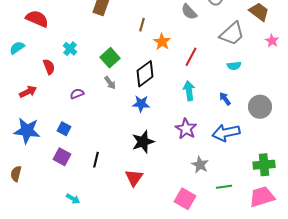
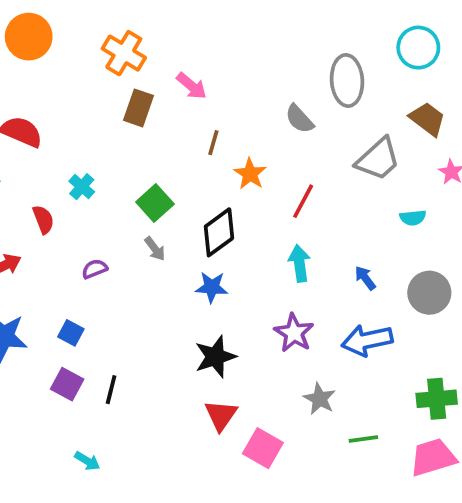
cyan semicircle: (234, 66) -> (413, 218), moved
black line: (96, 160) -> (111, 390), moved
red triangle: (134, 178) -> (221, 415), moved
pink square: (185, 199) -> (263, 448), moved

